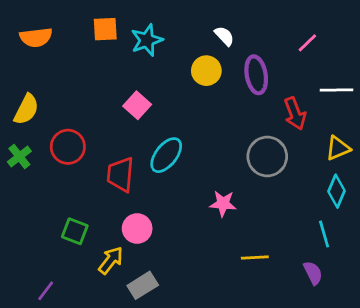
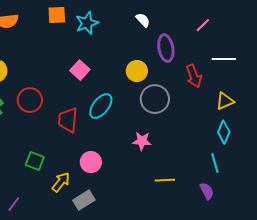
yellow circle: (206, 71) -> (137, 71), moved
gray circle: (267, 156) -> (155, 99), moved
pink circle: (137, 228) -> (91, 162), moved

